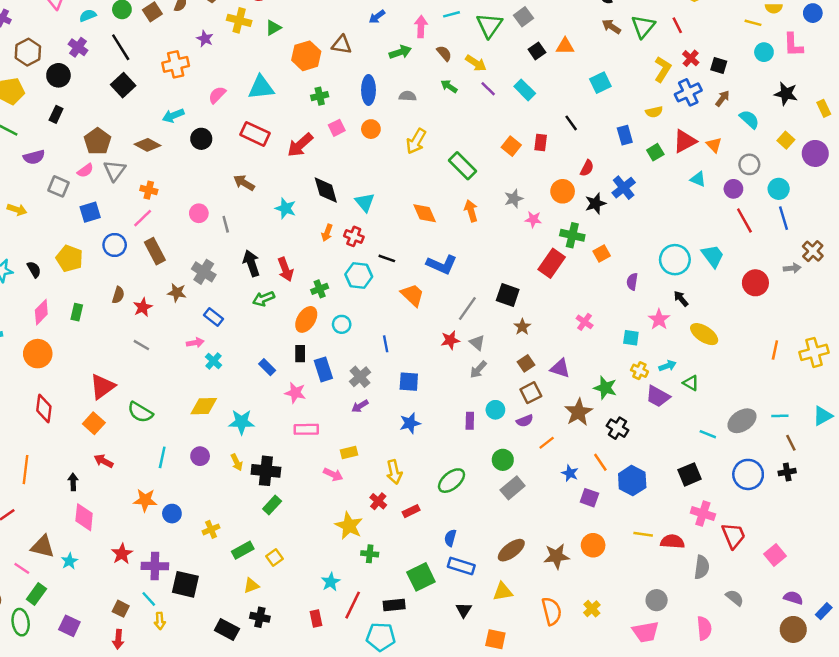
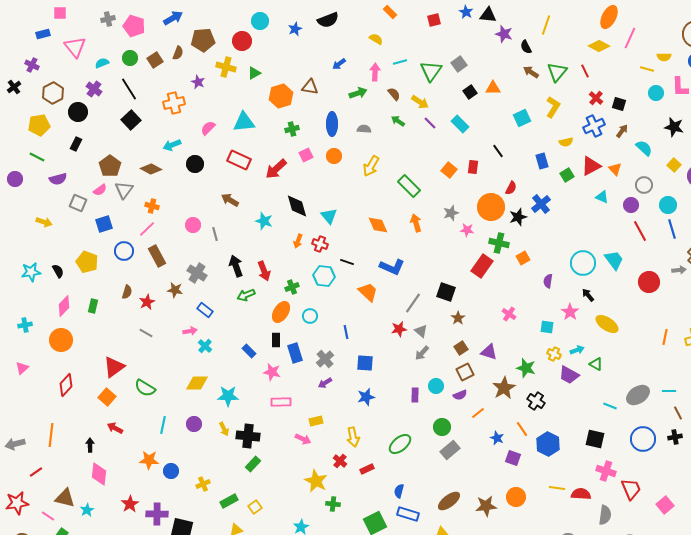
yellow L-shape: (663, 69) -> (553, 107), moved
orange circle: (563, 191) -> (491, 207), size x1.4
red diamond: (44, 409) -> (66, 385), turned 35
black square: (690, 474) -> (595, 439), turned 36

